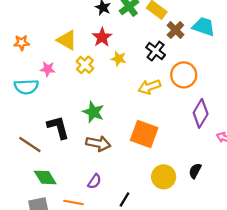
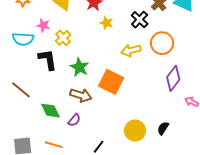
yellow cross: (85, 65) -> (63, 38), moved
black L-shape: (58, 127) -> (48, 60), moved
orange square: (144, 134) -> (111, 82), moved
green diamond: (45, 177) -> (50, 111), moved
purple semicircle: (94, 181) -> (74, 120), moved

